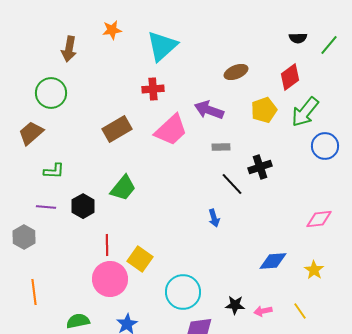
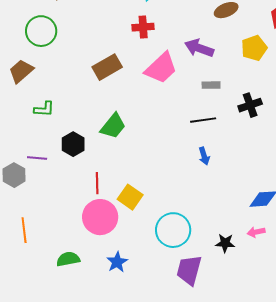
black line: (232, 184) -> (203, 120), moved, turned -55
purple line: (46, 207) -> (37, 158), moved
pink arrow: (263, 311) -> (256, 232), moved

